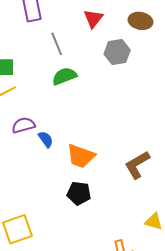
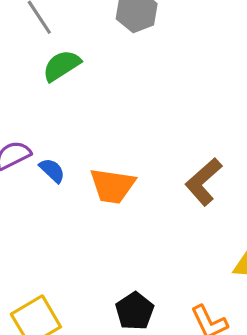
black pentagon: (79, 193) -> (135, 311), moved, turned -30

